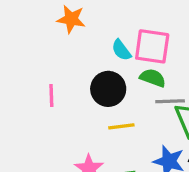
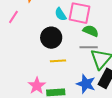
green semicircle: (153, 78) -> (91, 31), moved
pink line: (51, 96) -> (13, 17), moved, turned 32

